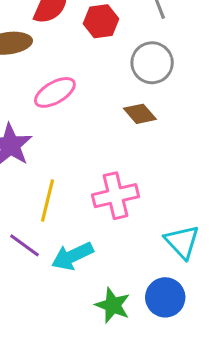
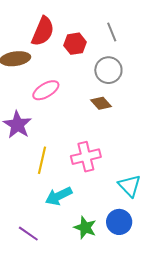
purple line: (25, 245) -> (28, 234), moved

